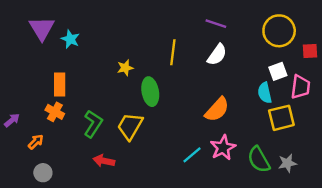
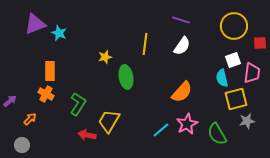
purple triangle: (42, 28) -> (35, 24), turned 40
yellow trapezoid: (130, 126) -> (109, 121), moved
gray star: (287, 163) -> (247, 121), moved
gray circle: (43, 173) -> (22, 145), moved

